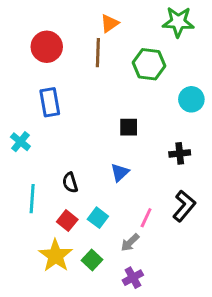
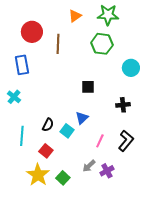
green star: (178, 22) -> (108, 15), moved
brown line: (98, 53) -> (58, 44), moved
blue rectangle: (50, 102) -> (22, 65), moved
black semicircle: (70, 183) -> (48, 125), turned -136
cyan square: (98, 218) -> (67, 131), moved
pink line: (146, 218) -> (100, 141), moved
purple cross: (133, 278) -> (107, 171), moved

